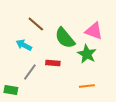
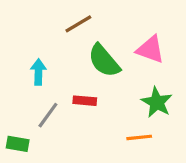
brown line: (36, 24) -> (78, 24), moved, turned -72
cyan arrow: (24, 45) -> (38, 72), turned 63
green star: (87, 54) -> (157, 102), moved

